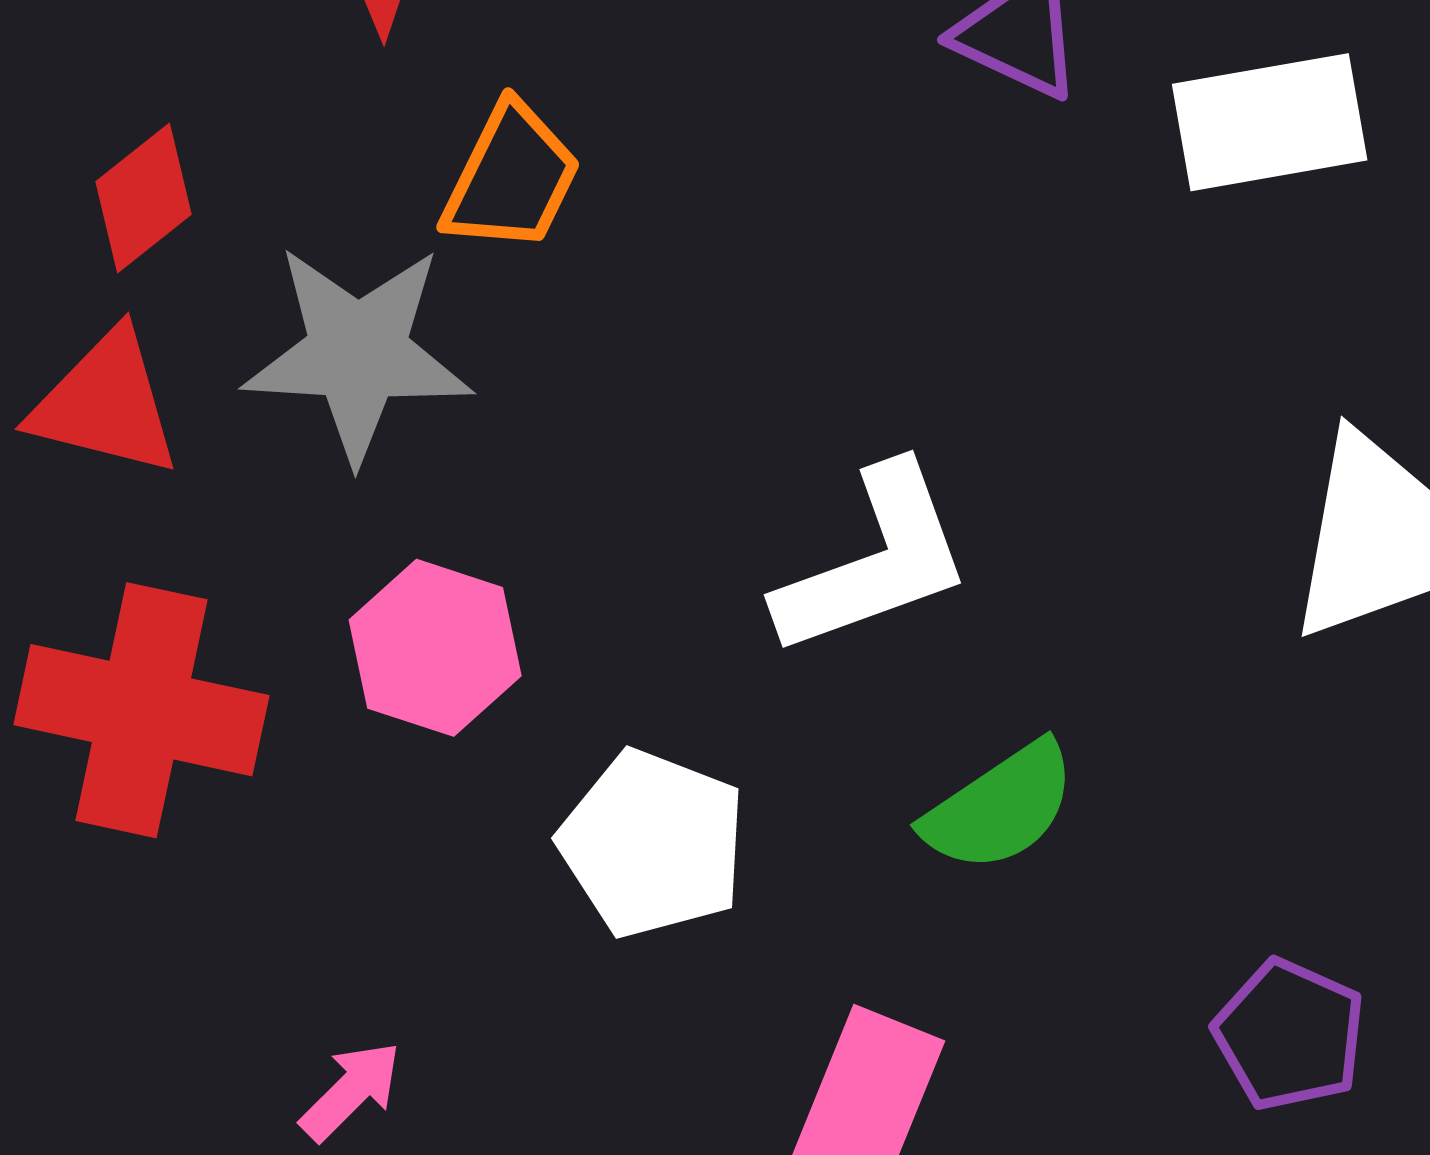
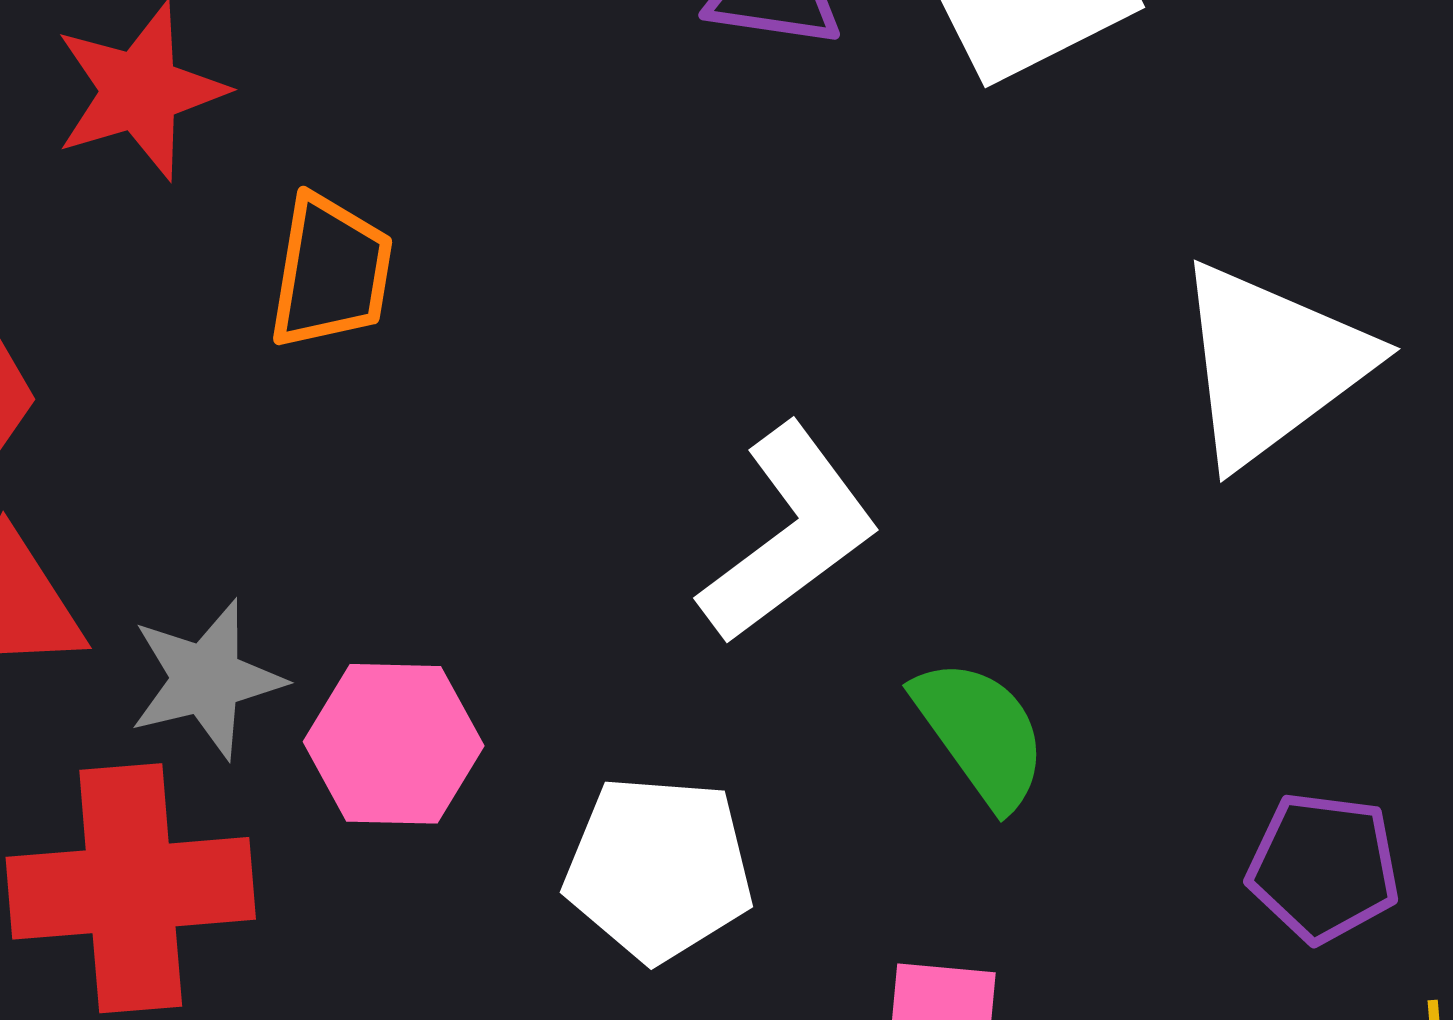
gray star: (358, 353) -> (206, 679), moved, size x0.7
green semicircle: (1000, 807) -> (981, 733), turned -75

